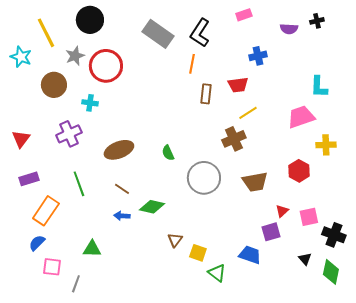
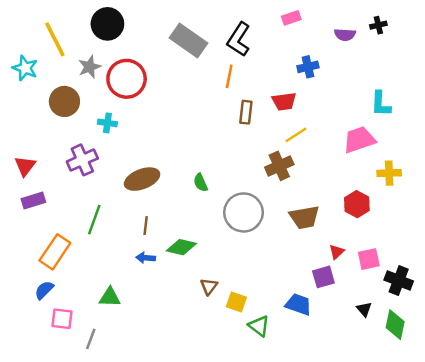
purple rectangle: (29, 179) -> (33, 201), moved
green line: (79, 184) -> (94, 220), turned 40
brown line: (122, 189) -> (146, 226), turned 63

